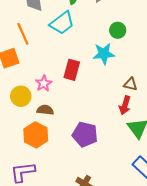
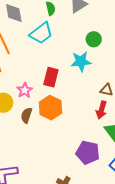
brown semicircle: (45, 110) -> (26, 115), turned -77
purple pentagon: (85, 134) -> (88, 152), moved
orange hexagon: (36, 135) -> (51, 108), moved

